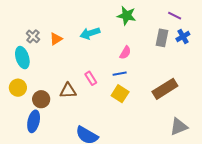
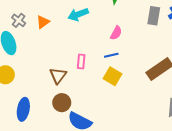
pink rectangle: (91, 78) -> (81, 61), turned 40
brown triangle: (68, 91) -> (58, 76), turned -48
brown circle: (41, 99) -> (62, 103), moved

